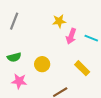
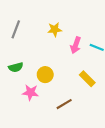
yellow star: (59, 21) -> (55, 29), moved
pink star: (19, 81) -> (30, 92), moved

